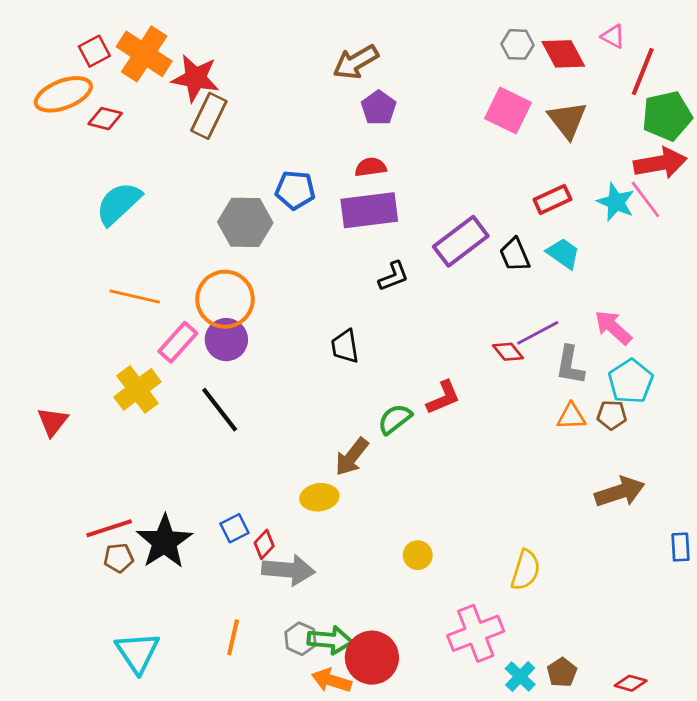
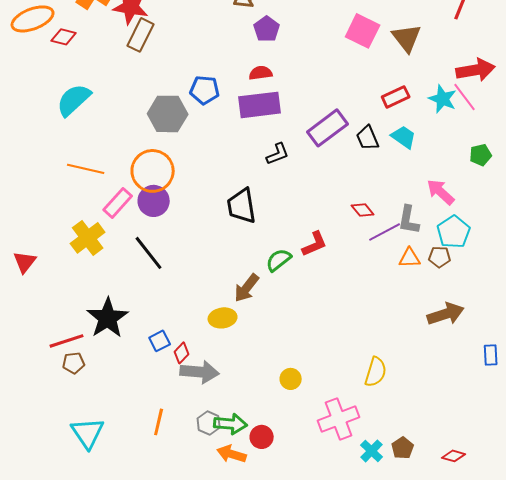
green pentagon: (667, 116) -> (481, 155), moved, size x0.6
purple line: (538, 333) -> (385, 232), moved
black trapezoid: (345, 346) -> (242, 206), size x1.4
black star: (164, 542) -> (108, 318), moved
yellow circle: (418, 555) -> (291, 379), moved
red circle: (372, 658) -> (262, 437), size x0.6

